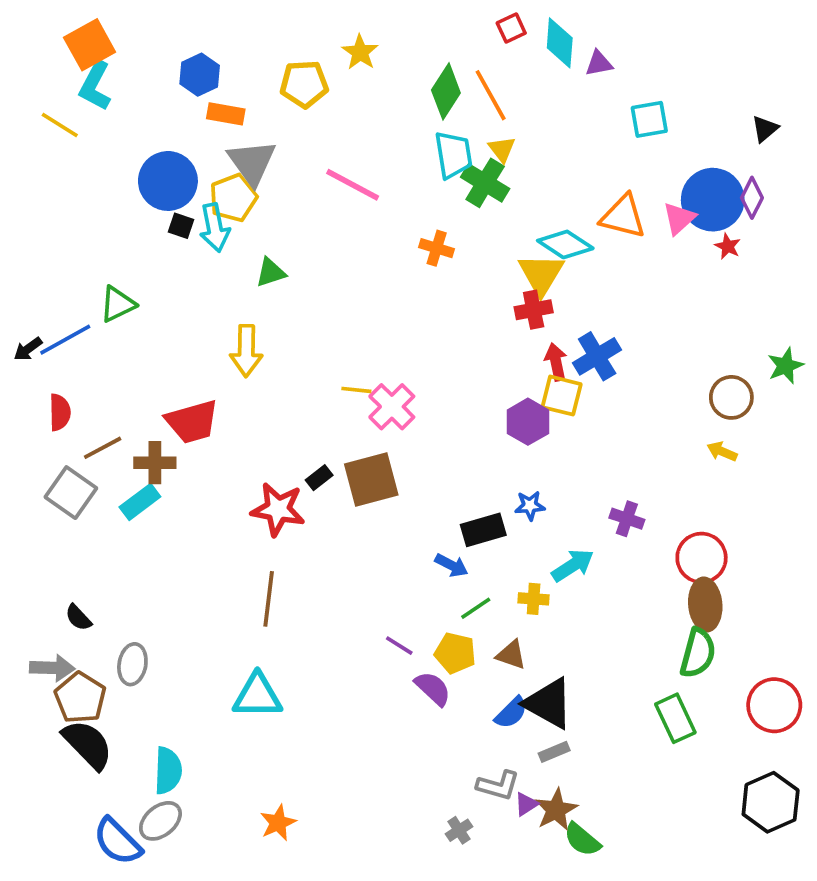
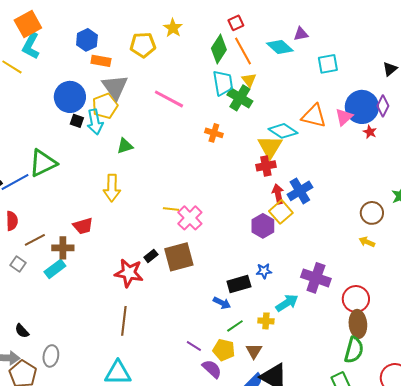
red square: (511, 28) -> (236, 23), moved
cyan diamond: (560, 43) -> (280, 47), moved, turned -52
green triangle: (118, 304) -> (43, 163), size x1.4
yellow square: (562, 396) -> (281, 212), turned 35
red trapezoid: (192, 422) -> (83, 226), size x0.7
gray square: (71, 493) -> (18, 264), size x0.6
purple cross: (627, 519) -> (316, 278), size x1.6
brown triangle: (511, 655) -> (254, 351), turned 42

